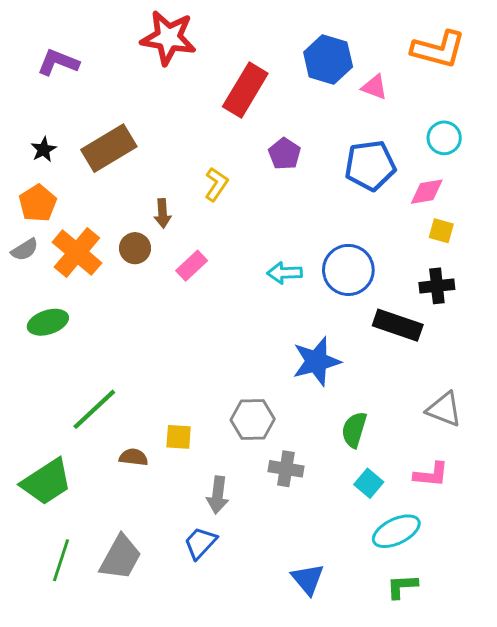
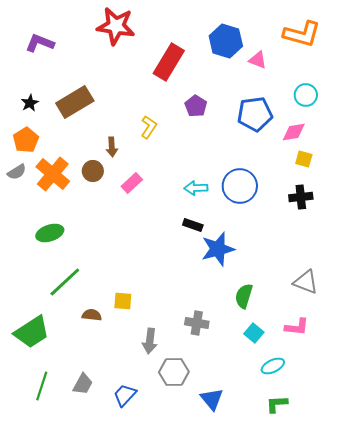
green ellipse: (48, 322) -> (50, 233), moved
black rectangle: (398, 325) -> (193, 225), moved, size x0.6
gray hexagon: (253, 419) -> (174, 372), moved
cyan ellipse: (396, 531) -> (273, 366), size x0.7
blue trapezoid: (200, 543) -> (125, 395), moved
gray trapezoid: (120, 557) -> (83, 384), size x0.7

